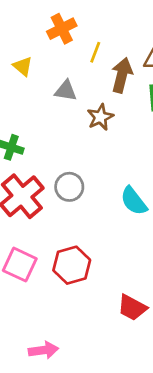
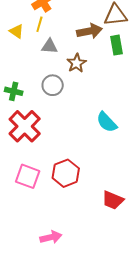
yellow line: (95, 52) -> (39, 24), moved
brown arrow: (122, 75) -> (89, 31), turned 70
gray circle: (69, 187) -> (53, 85), moved

